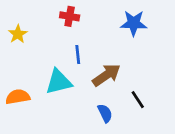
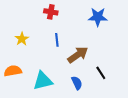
yellow star: (18, 34) -> (22, 39), moved
cyan triangle: (59, 82) -> (43, 81), moved

